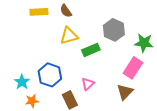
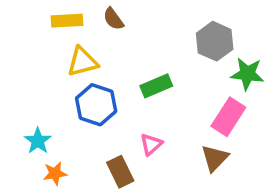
gray hexagon: (114, 30) -> (215, 41), moved
yellow triangle: (69, 36) -> (82, 62), moved
blue hexagon: (50, 75) -> (96, 105), moved

